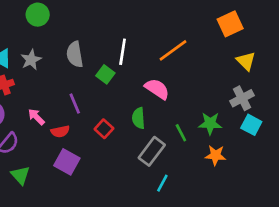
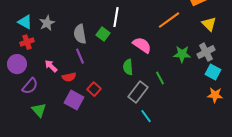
orange line: (173, 50) -> (169, 20), moved
gray semicircle: (75, 54) -> (80, 34), moved
green star: (210, 123) -> (182, 54), moved
red square: (104, 129) -> (94, 89), moved
orange star: (215, 155) -> (215, 95), moved
cyan line: (162, 183) -> (146, 116), turned -64

